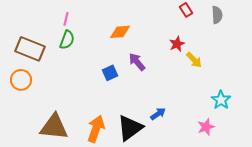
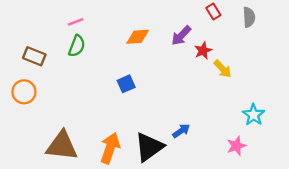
pink line: (66, 19) -> (76, 22), turned 56
brown rectangle: (30, 49) -> (34, 56), size x0.7
purple arrow: (137, 62) -> (181, 36), moved, turned -96

